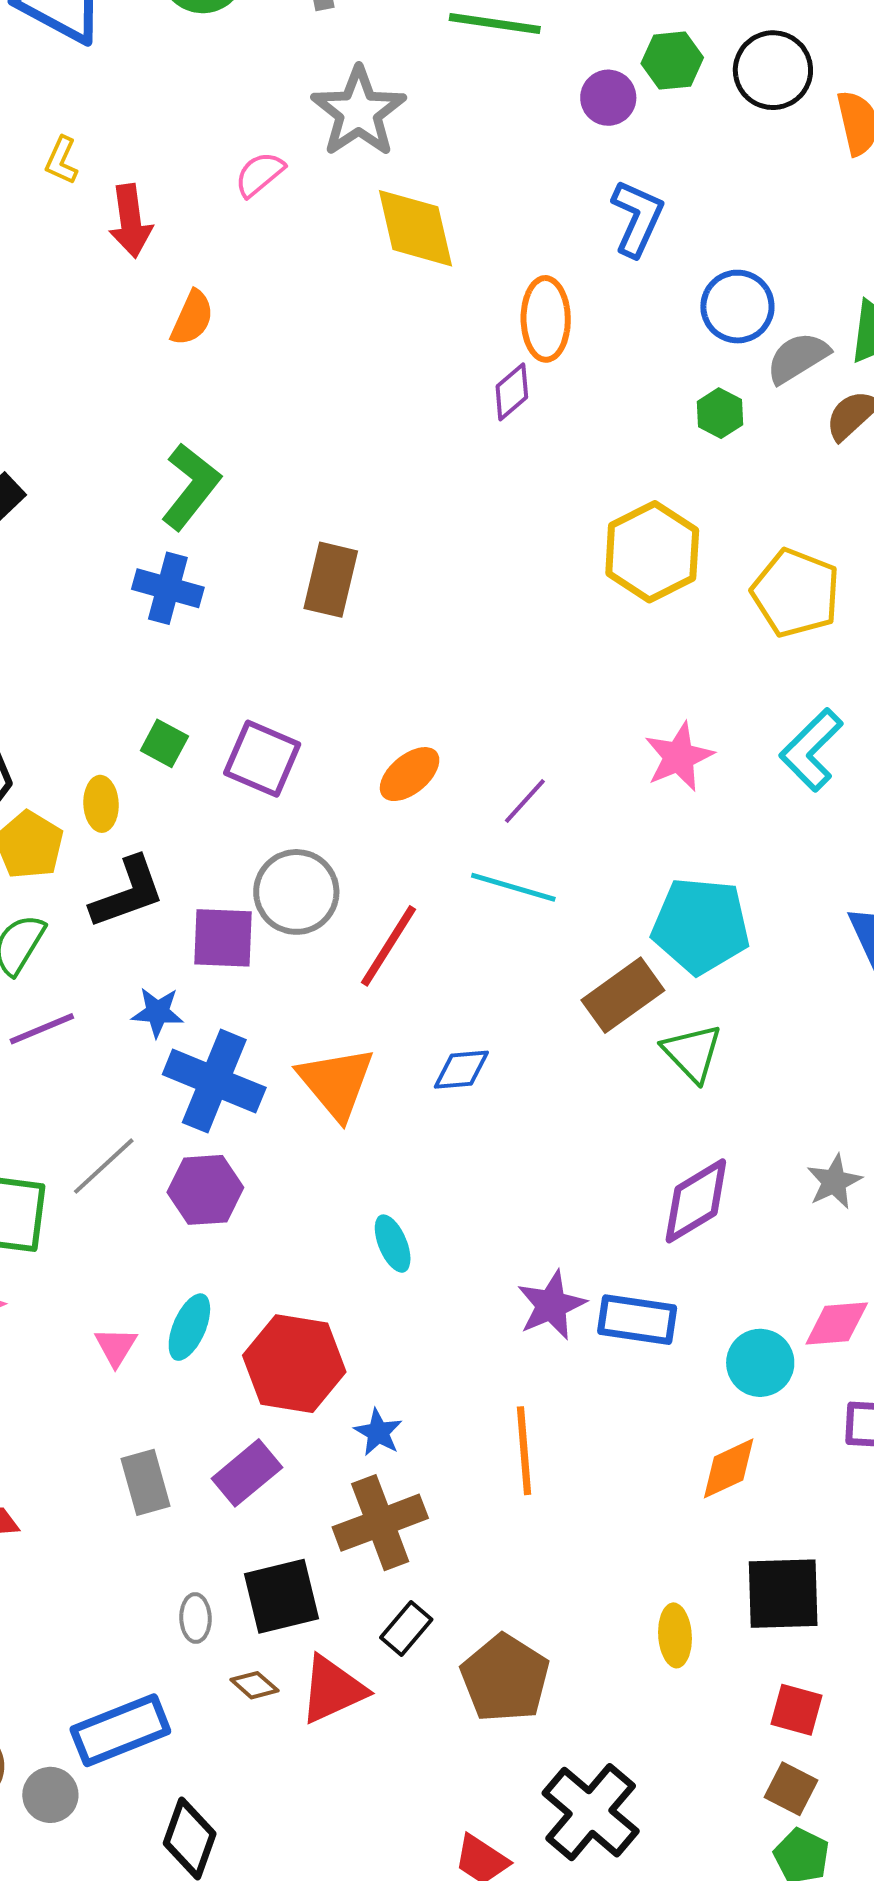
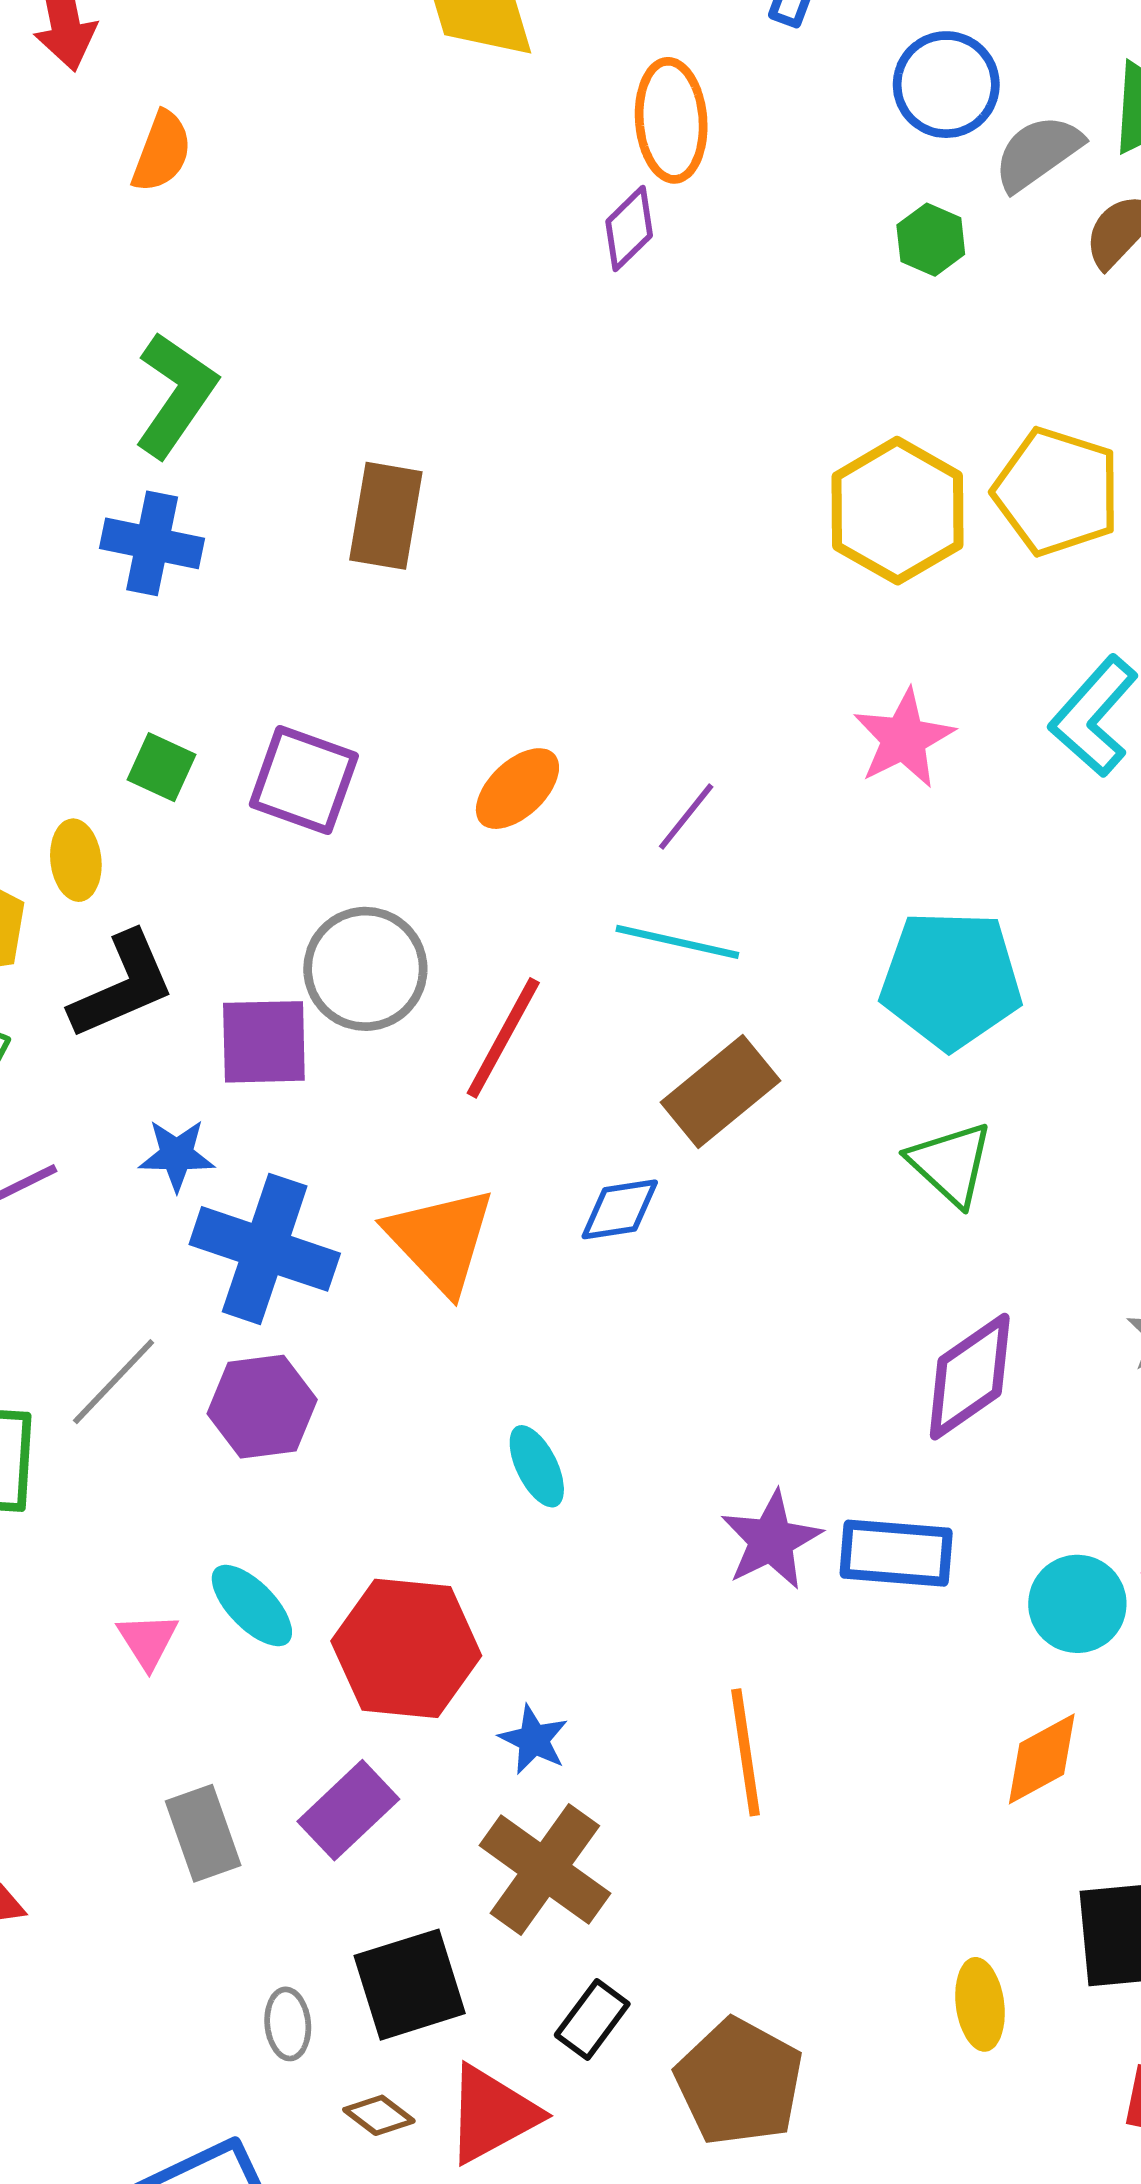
yellow hexagon: (652, 552) -> (897, 511), moved
brown rectangle: (623, 995) -> (720, 1092), moved
cyan ellipse: (189, 1327) -> (252, 1606), turned -64
brown cross: (380, 1523) -> (545, 1869), turned -30

